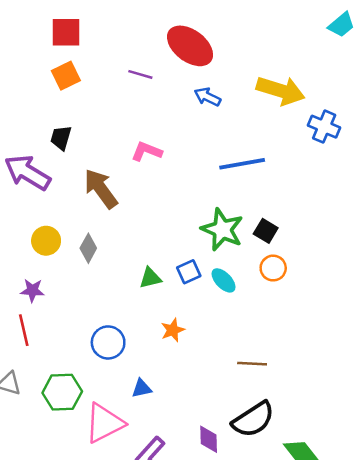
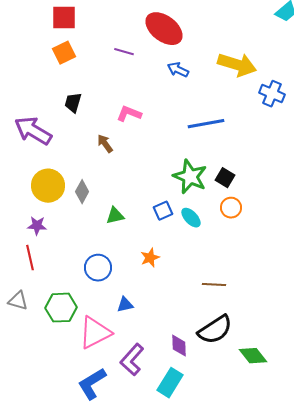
black trapezoid: (61, 138) -> (73, 103), moved
brown arrow: (101, 189) -> (105, 144), moved, size x0.6
yellow circle: (46, 241) -> (48, 186), size x1.4
green triangle: (150, 278) -> (115, 216), moved

